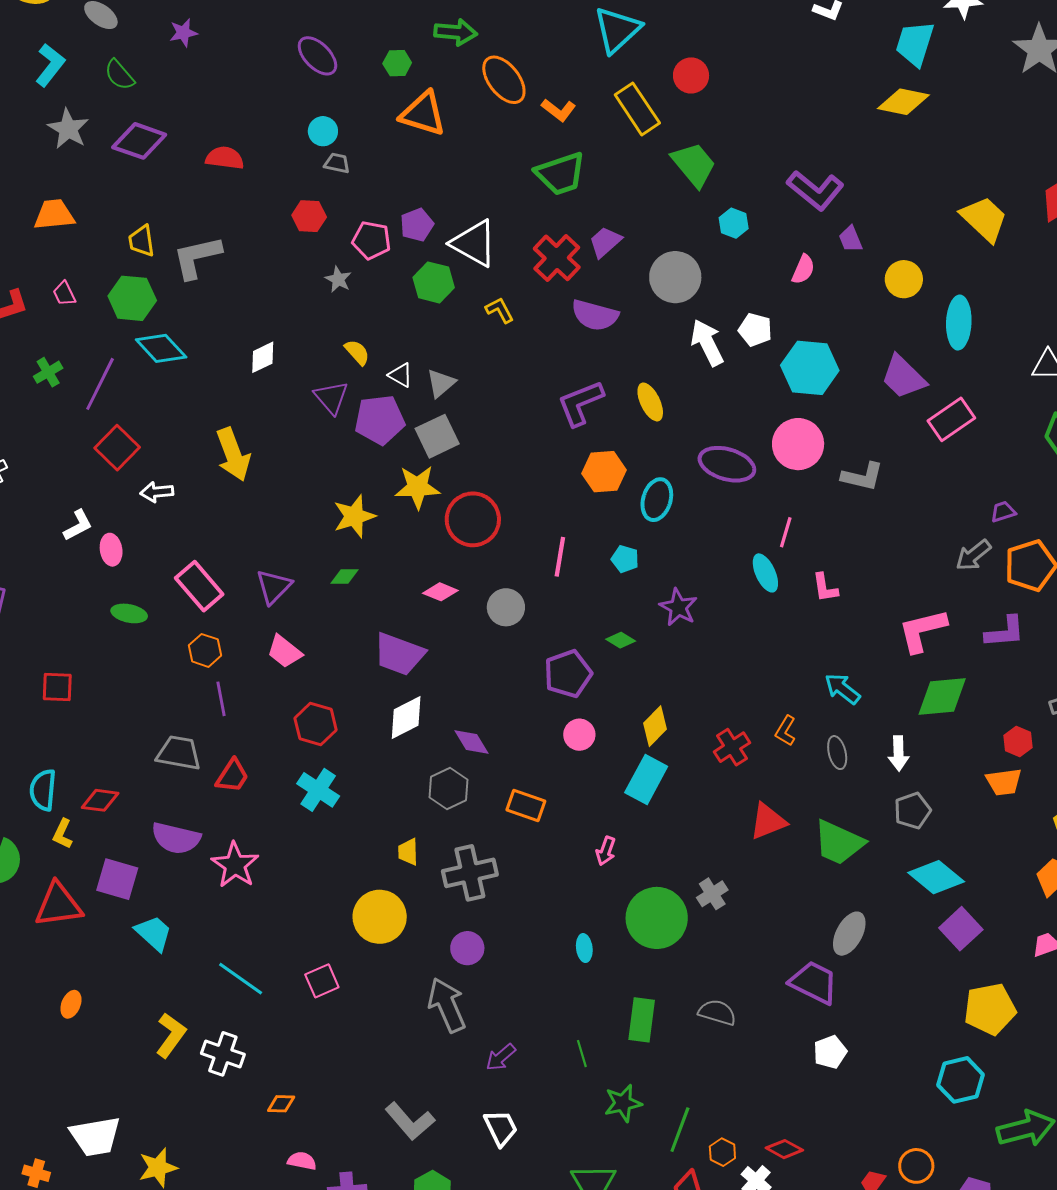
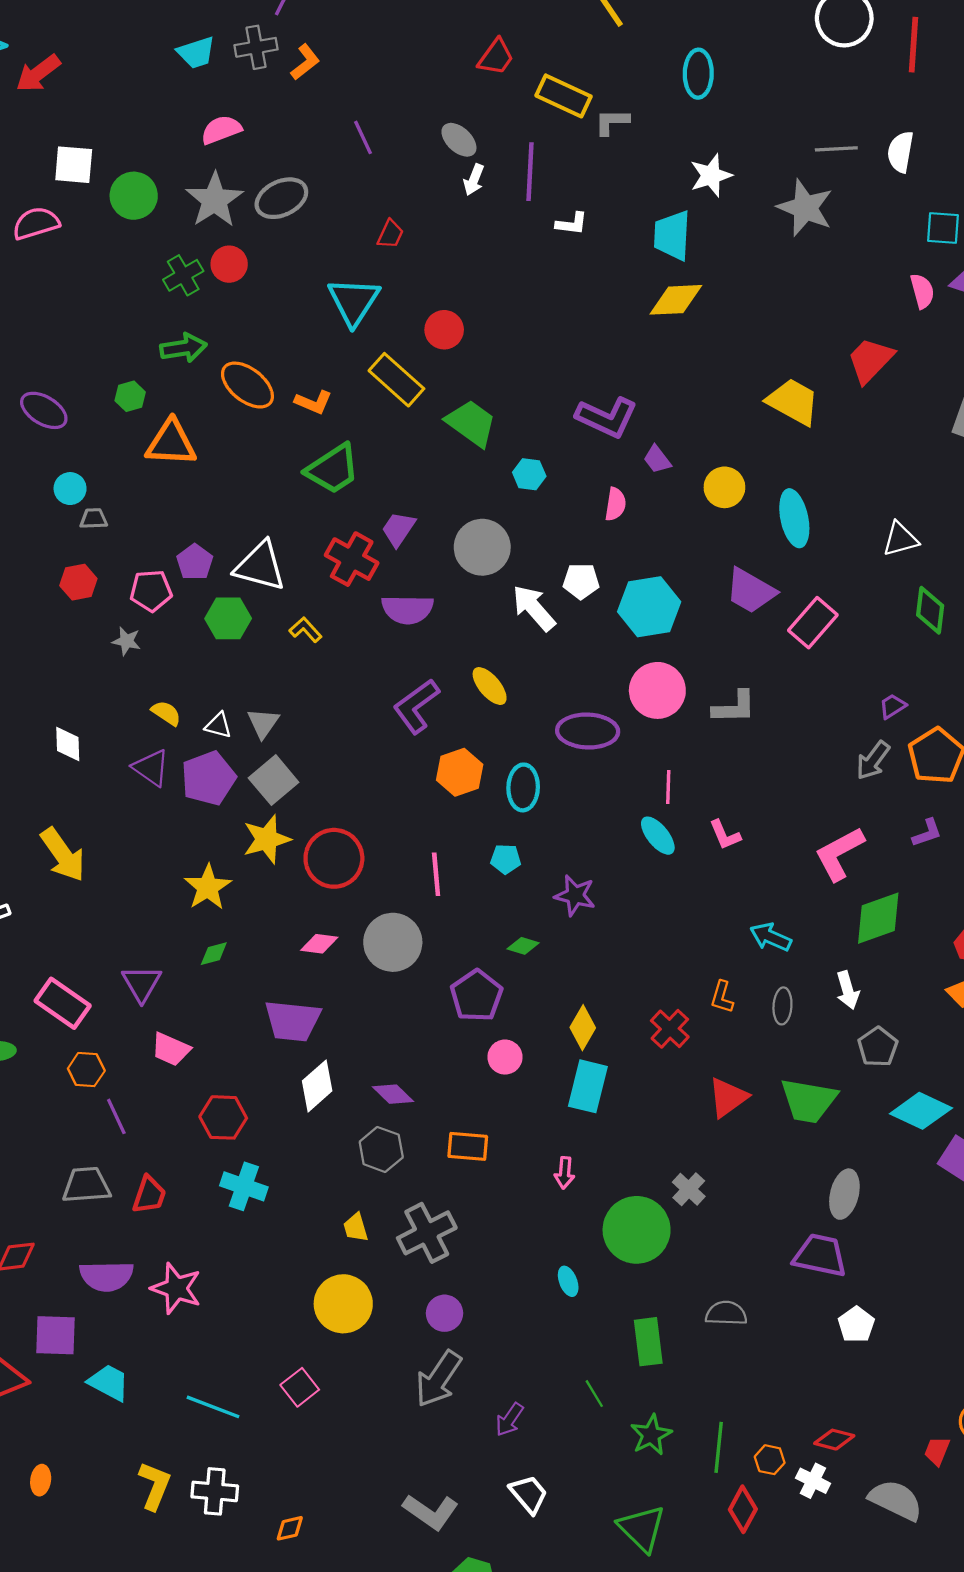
white diamond: (263, 357) -> (68, 744), turned -52
gray circle: (506, 607) -> (393, 942), size x1.4
purple L-shape: (1005, 632) -> (927, 833), size x0.7
gray ellipse: (837, 753) -> (782, 1006), turned 32
gray arrow: (447, 1005) -> (438, 1379), turned -108

